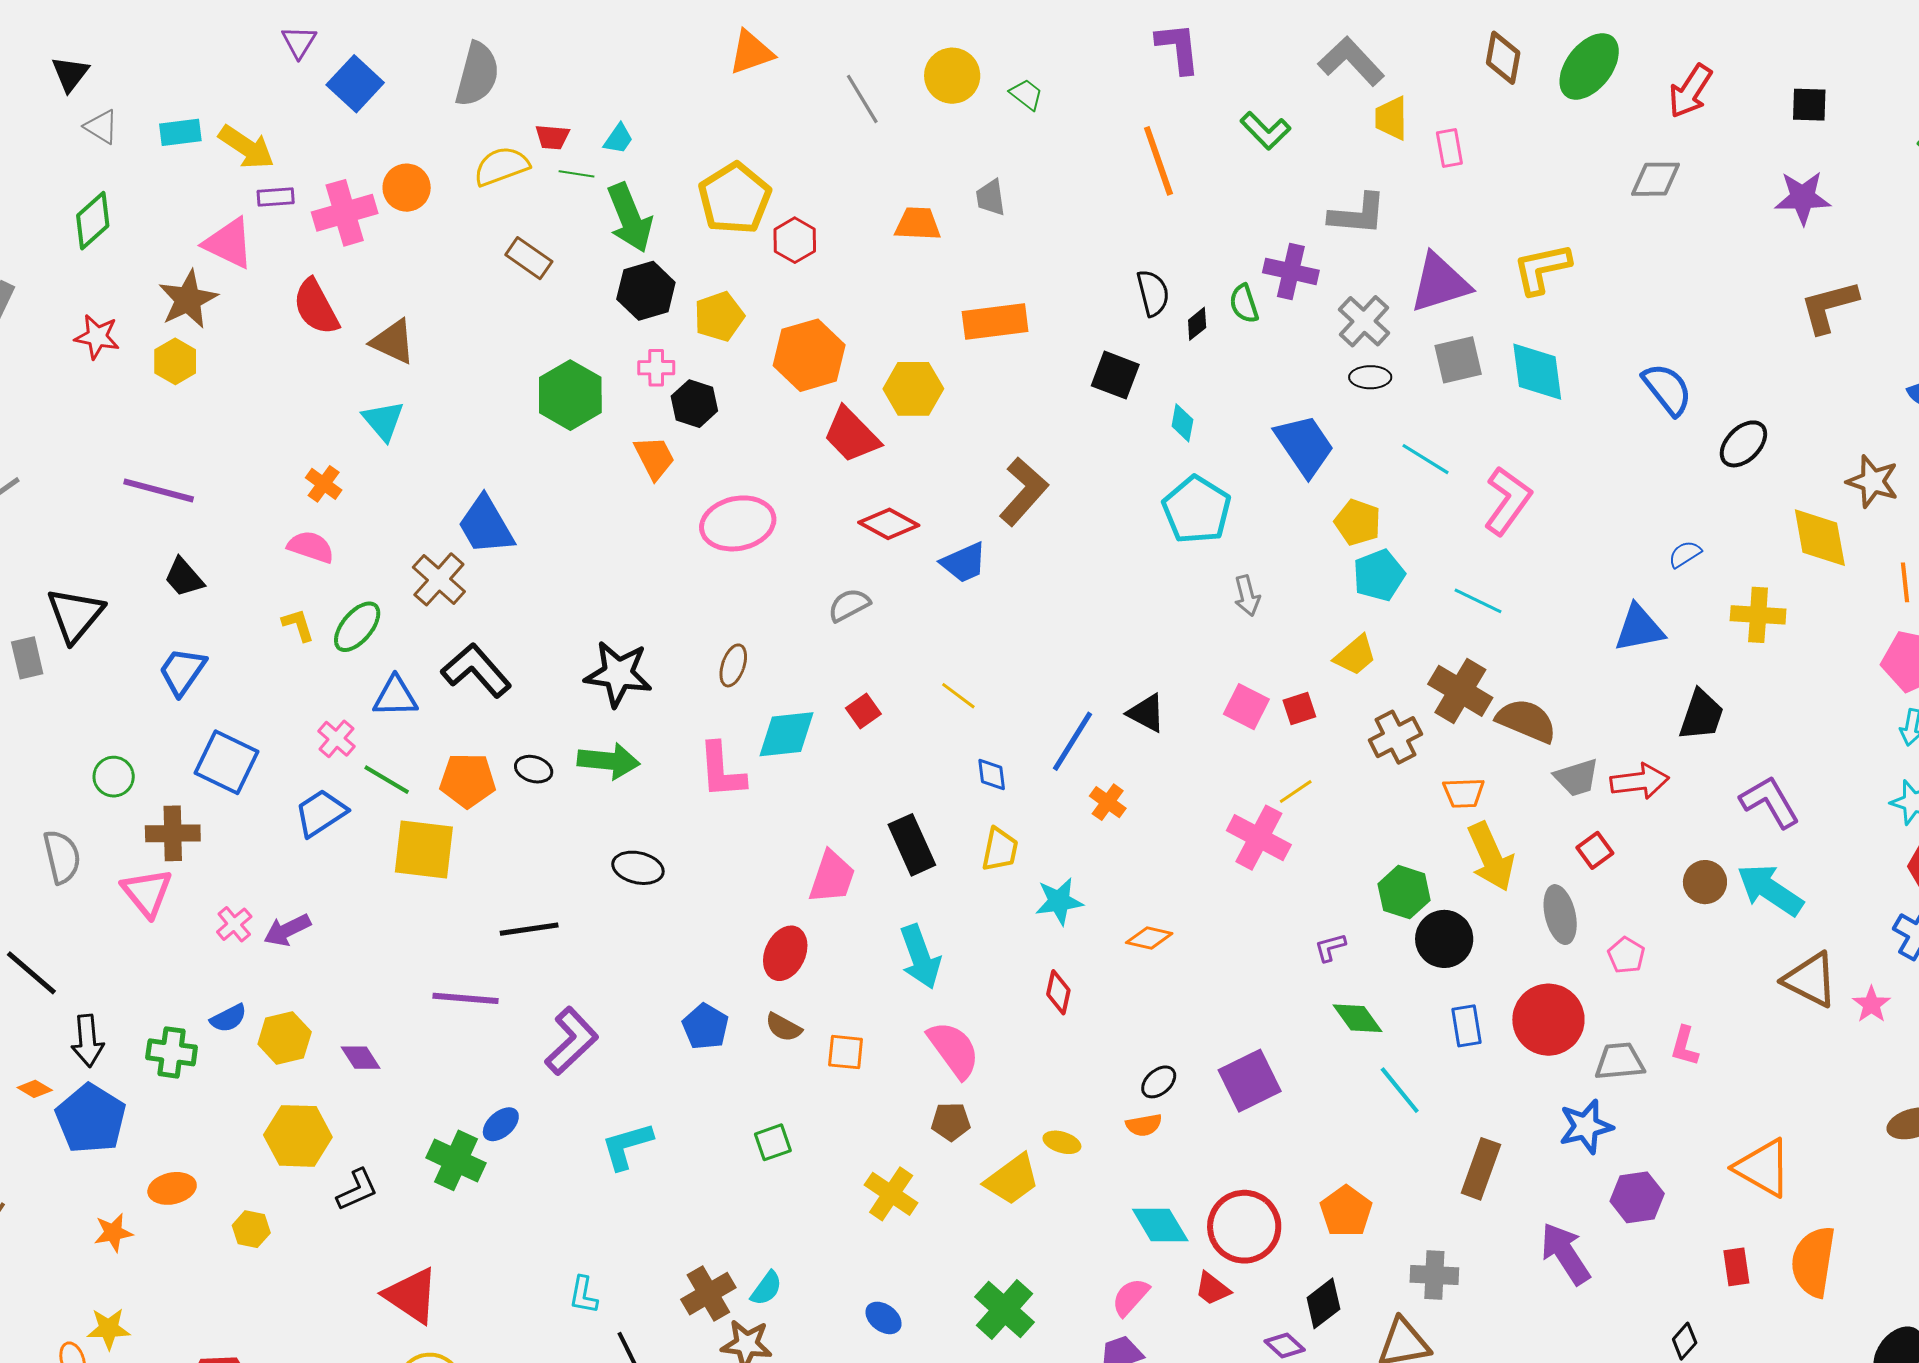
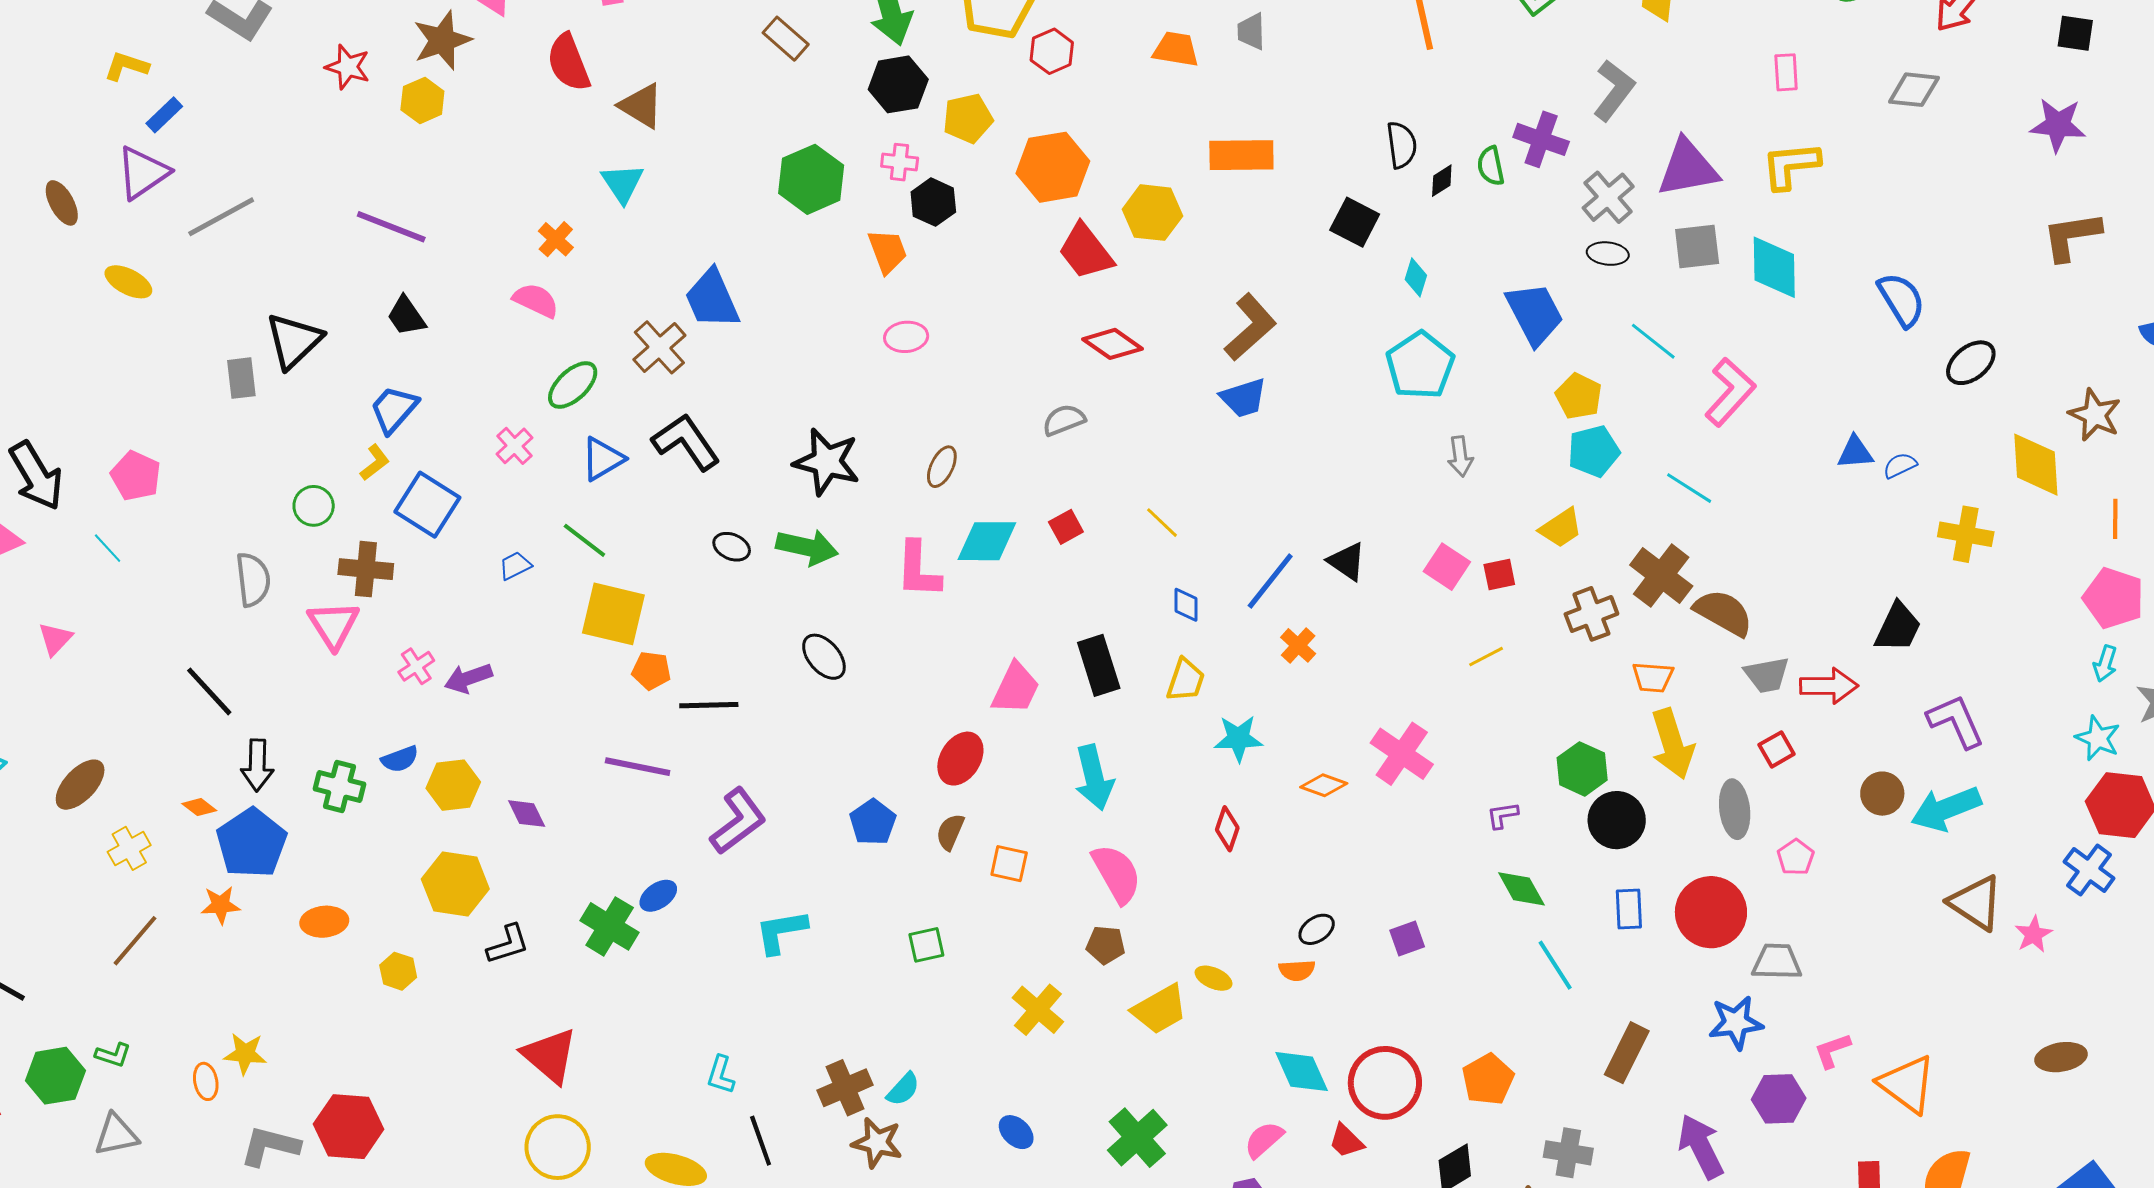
pink rectangle: (1449, 148) -> (1786, 72), moved
gray L-shape: (1358, 214) -> (1614, 90), turned -64
pink ellipse: (738, 523) -> (906, 337), moved, size x0.6
blue trapezoid: (964, 563) -> (1243, 398), moved
yellow L-shape: (298, 625) -> (375, 462), moved, turned 63
blue triangle: (1639, 628) -> (1855, 452), moved, size x0.7
blue triangle: (395, 697) -> (603, 459), turned -36
pink cross: (336, 739) -> (515, 446), moved
orange pentagon: (468, 780) -> (651, 671), moved, size x0.7
blue trapezoid: (321, 813) -> (515, 566), size x0.6
pink cross: (1259, 838) -> (1402, 754), moved
black ellipse: (638, 868) -> (824, 657), turned 30
cyan arrow: (1770, 890) -> (1946, 809), turned -62
brown semicircle: (783, 1027) -> (950, 832), turned 78
pink L-shape: (1685, 1046) -> (1832, 1051), moved, turned 48
purple square: (1250, 1081) -> (1407, 938), size x0.6
orange star: (113, 1233) -> (220, 905), moved

